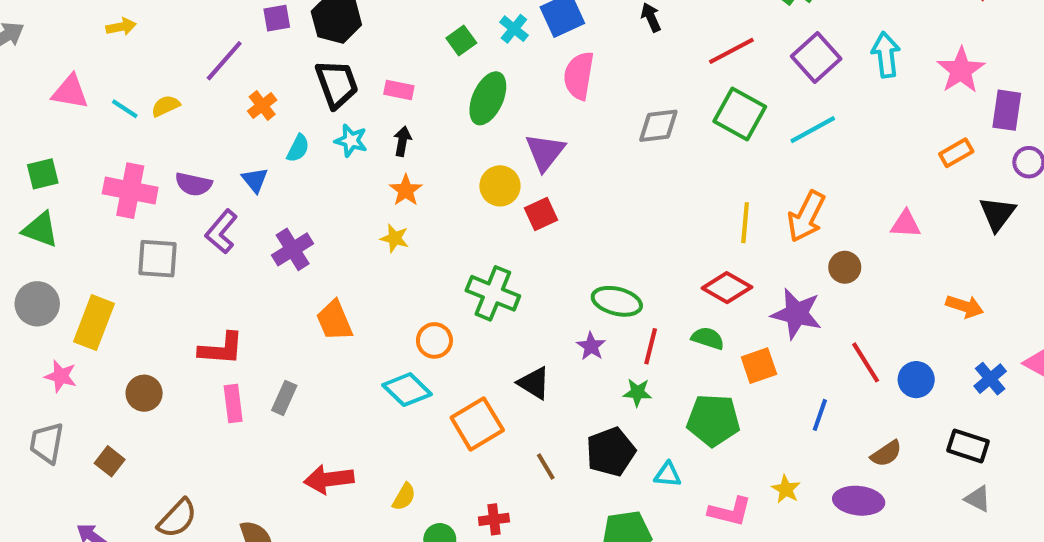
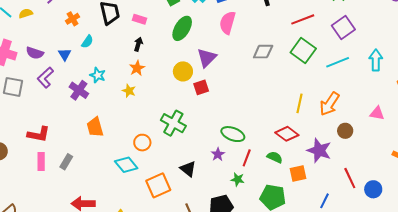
cyan arrow: (886, 55) -> (376, 60), moved
cyan star: (351, 141) -> (98, 75), moved
purple cross: (293, 249) -> (79, 90), turned -30

